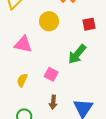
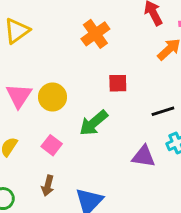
yellow circle: (49, 21) -> (52, 97), moved
pink triangle: (23, 44) -> (19, 96), turned 42

